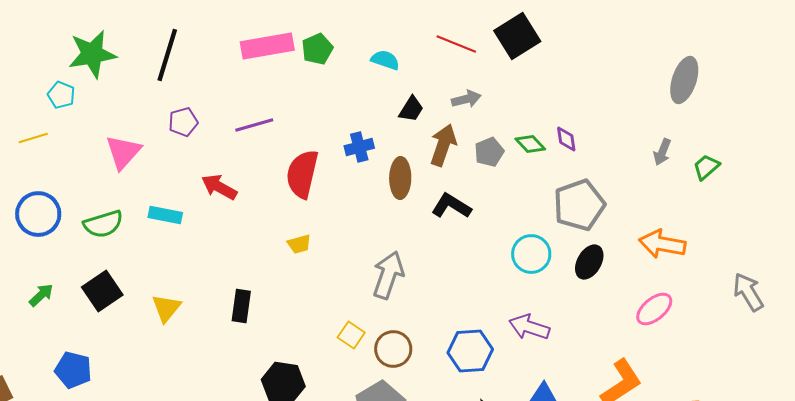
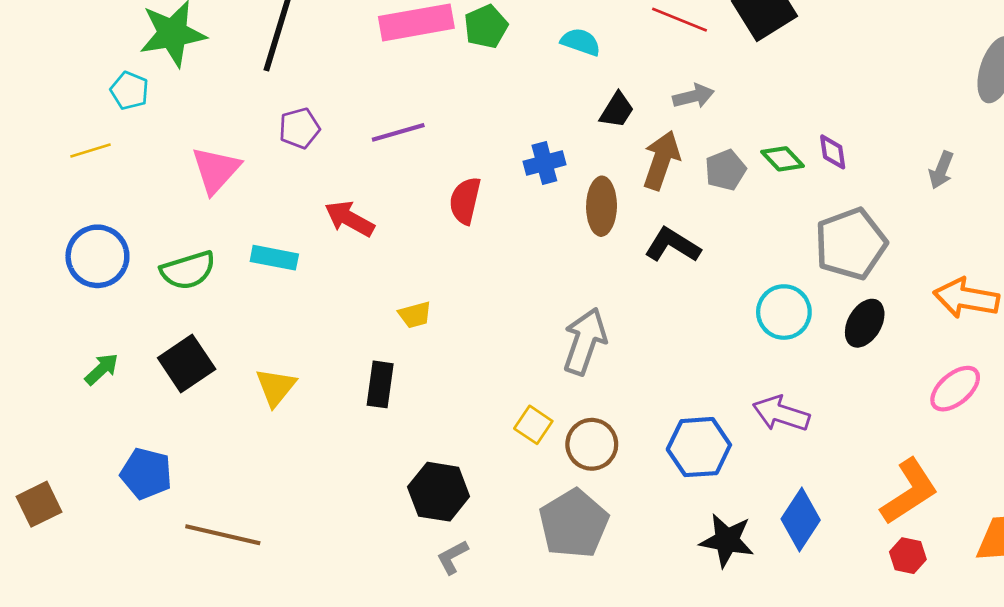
gray arrow: (662, 152) -> (941, 170), moved
red semicircle: (302, 174) -> (465, 201), size x0.7
yellow trapezoid: (299, 244) -> (415, 315), moved

